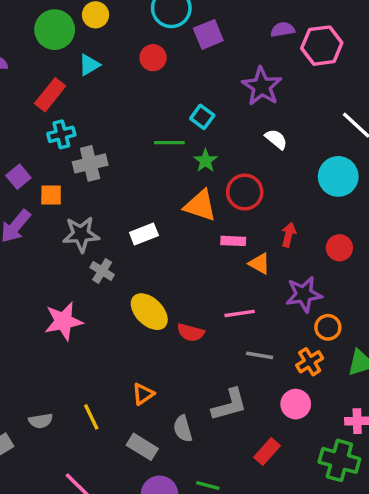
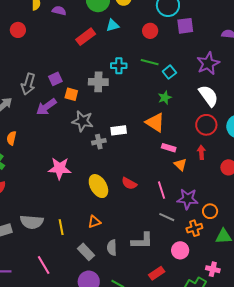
cyan cross: (61, 134) -> (119, 66), moved
white semicircle: (276, 139) -> (208, 96), size x1.6
green line: (169, 143) -> (150, 62), moved
red circle: (245, 192) -> (206, 125), moved
red arrow: (289, 235) -> (201, 152), turned -32
gray cross: (102, 271) -> (99, 142), moved, turned 32
purple star: (304, 294) -> (188, 199), moved
yellow ellipse: (149, 312) -> (98, 186), moved
pink line: (240, 313) -> (162, 190), turned 66
red semicircle: (191, 332) -> (129, 183), moved
gray semicircle: (41, 421) -> (32, 222), size x1.6

